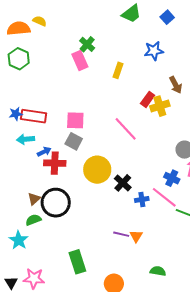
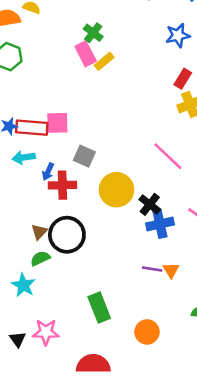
yellow rectangle: (118, 70) -> (104, 61), moved, turned 35
red rectangle: (148, 99) -> (183, 79), moved
pink square: (75, 120) -> (57, 123), moved
pink line: (126, 129) -> (168, 156), moved
blue arrow: (44, 152) -> (48, 172), turned 144
blue cross: (142, 199) -> (160, 224), moved, size x1.5

